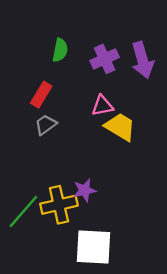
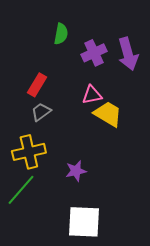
green semicircle: (60, 50) -> (61, 34), moved
yellow cross: (59, 205) -> (29, 152), moved

